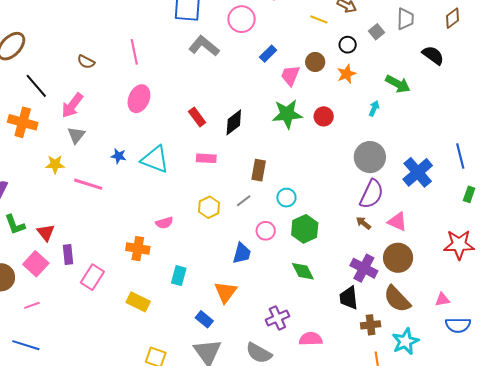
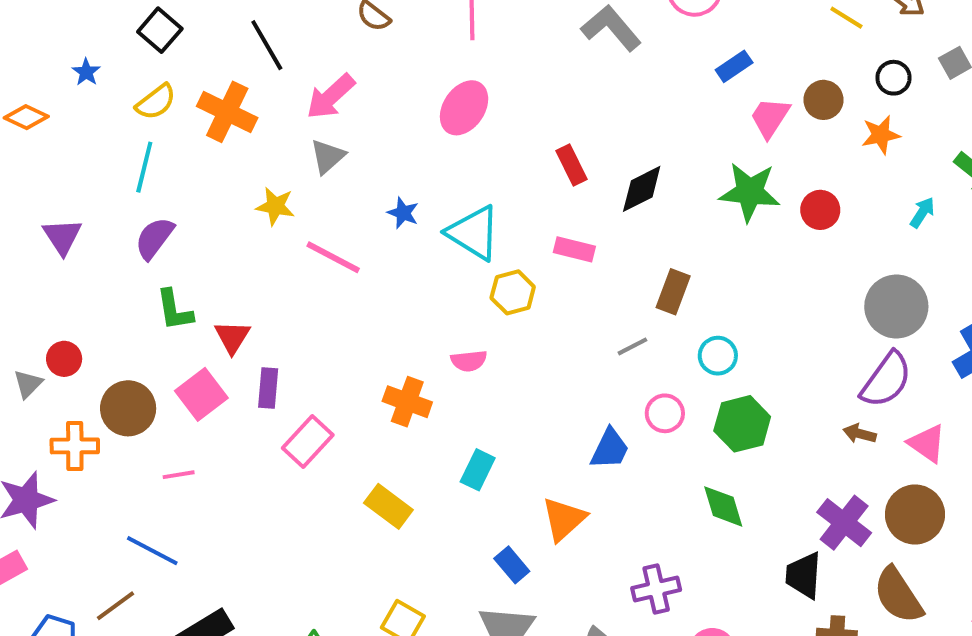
yellow hexagon: (209, 207) -> (513, 292), moved
brown arrow: (363, 223) -> (860, 434), turned -35

